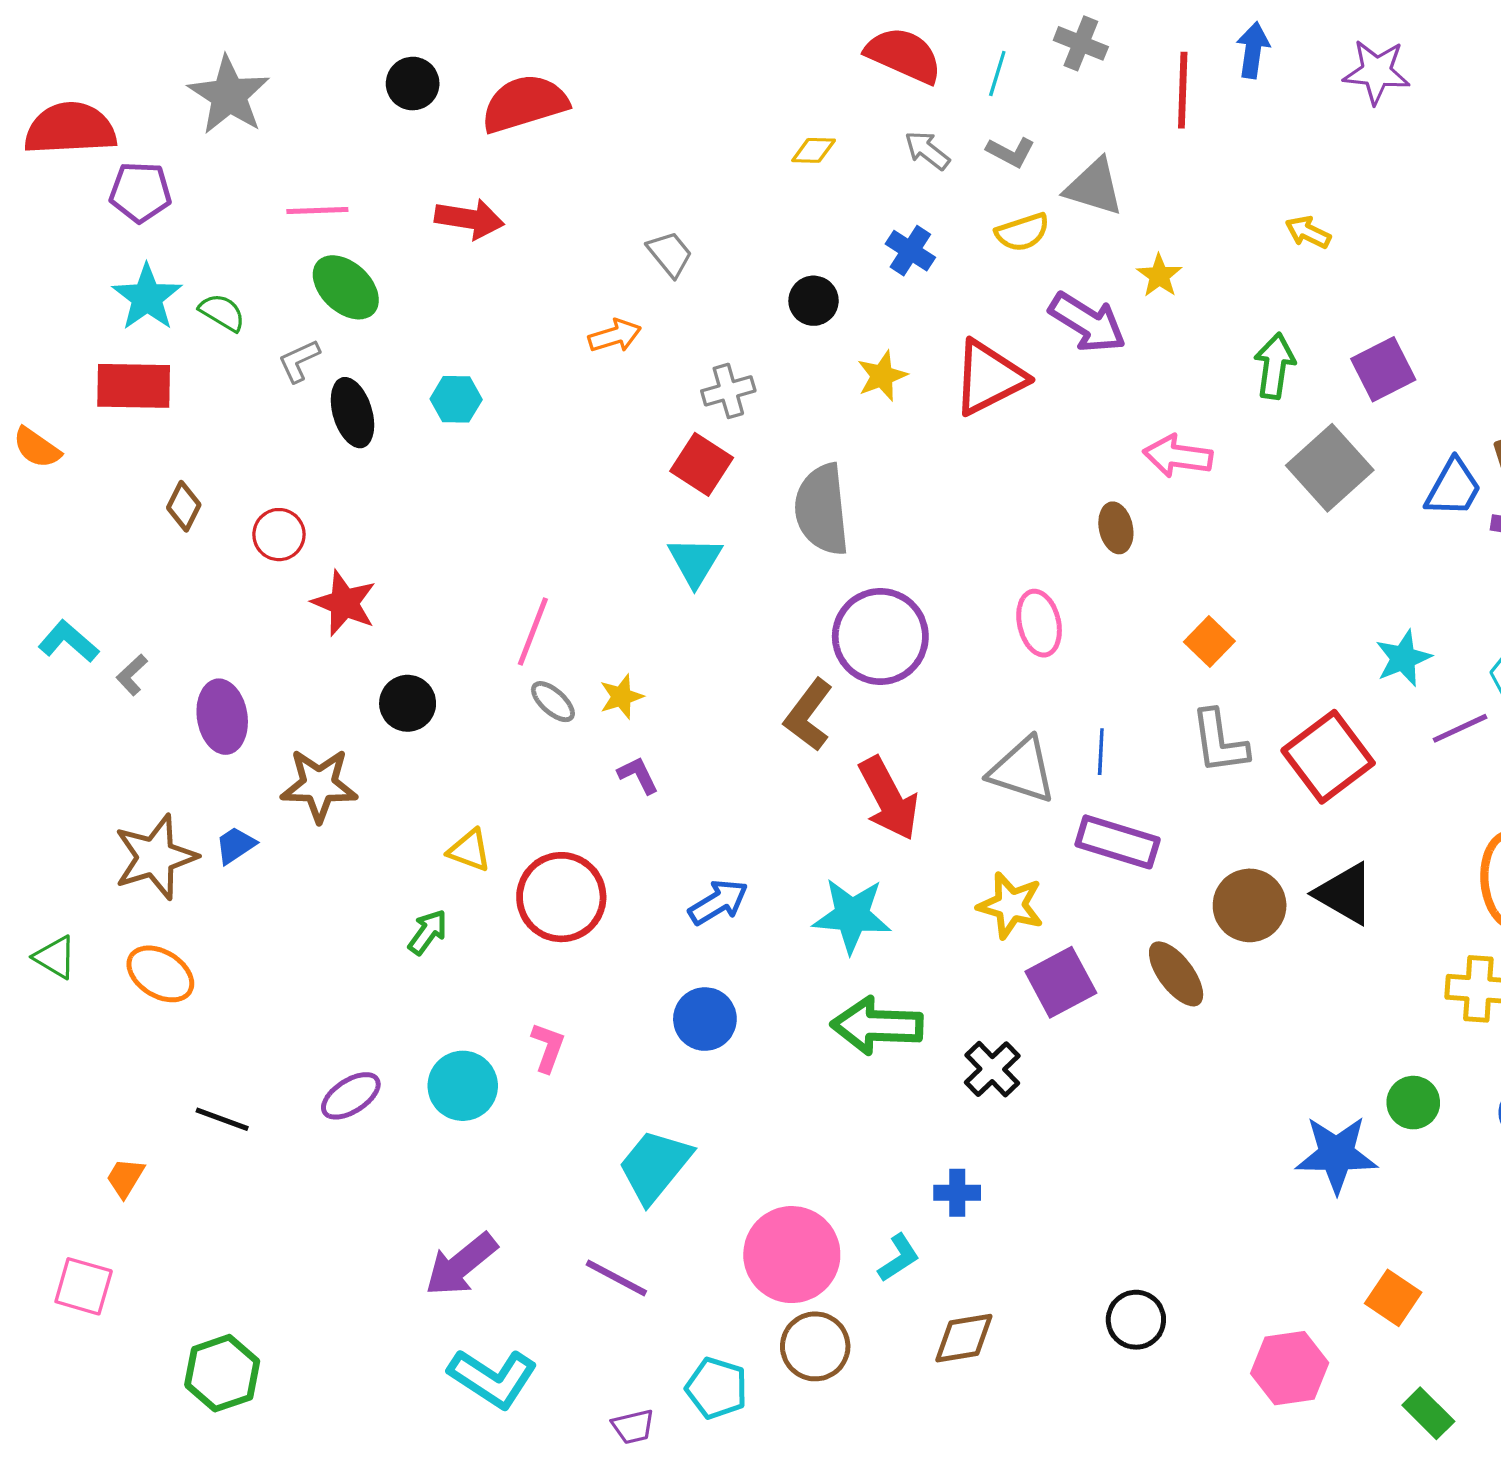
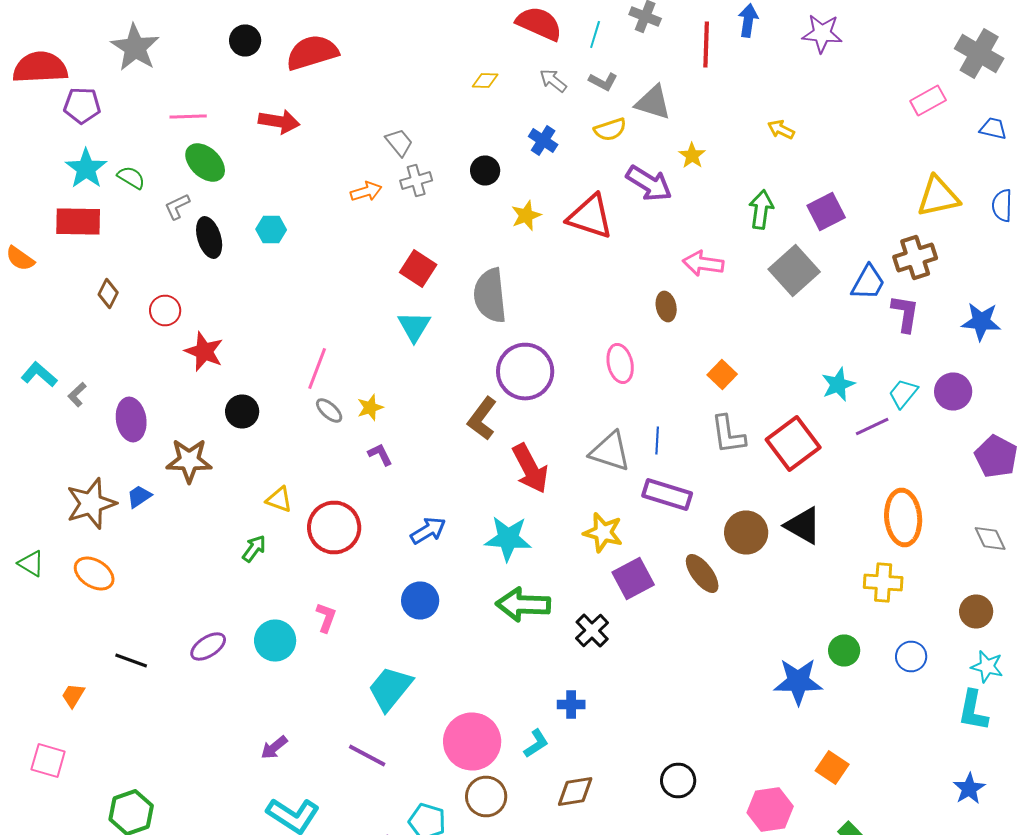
red triangle: (989, 378) -> (590, 216), turned 45
gray cross: (728, 391) -> (416, 180), moved
purple arrow: (461, 1265) -> (274, 748), size x0.6

